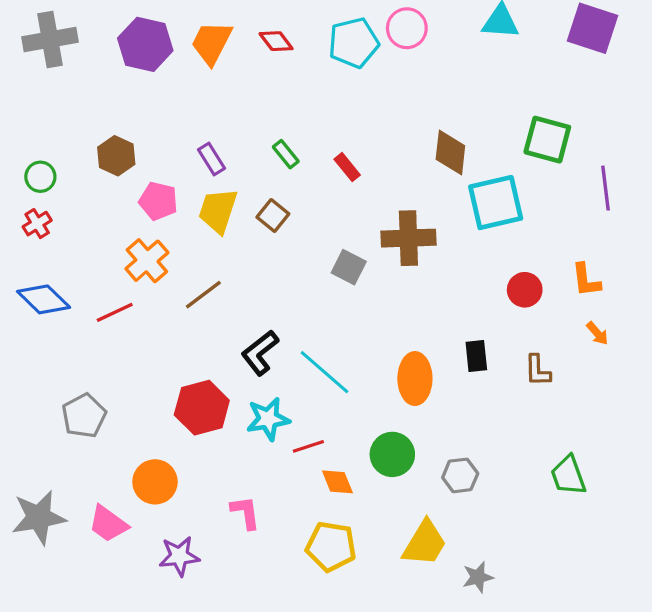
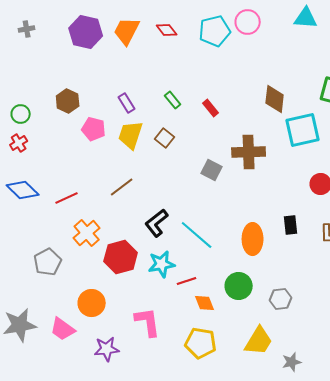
gray cross: (50, 40) -> (27, 29), size x0.5
orange cross: (147, 261) -> (87, 233), moved
pink L-shape: (245, 513) -> (148, 322), size x1.4

